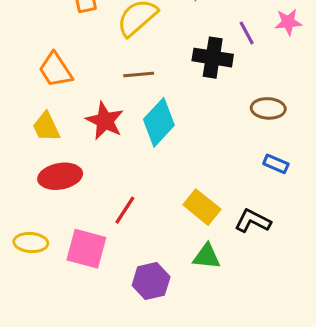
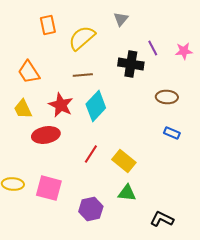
pink star: (288, 22) -> (184, 51), moved
red ellipse: (60, 176) -> (46, 135), moved
red line: (125, 210) -> (91, 154), moved
black L-shape: (253, 221) -> (162, 219), moved

